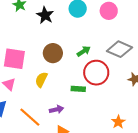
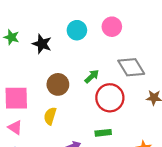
gray diamond: (119, 49) -> (131, 67), turned 45
green rectangle: (78, 89) -> (103, 133), moved

